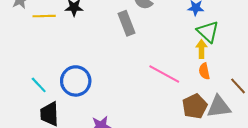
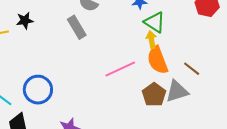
orange semicircle: (204, 71) -> (158, 60), size x1.8
pink line: (164, 74) -> (120, 69), turned -44

